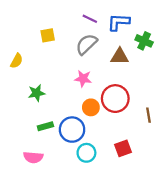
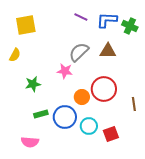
yellow square: (48, 35) -> (26, 25), moved, size x1.5
green cross: (144, 41) -> (130, 26), moved
gray semicircle: (86, 44) -> (79, 52), moved
pink star: (83, 79) -> (65, 71), moved
cyan circle: (86, 153) -> (89, 126), moved

